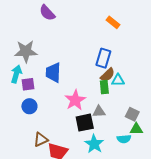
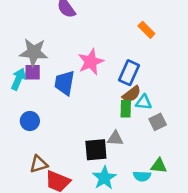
purple square: (28, 84) -> (33, 72), moved
pink star: (75, 100) -> (91, 62), moved
gray square: (132, 114) -> (158, 122), moved, turned 32

